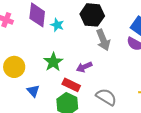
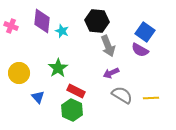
purple arrow: (84, 67) -> (111, 73), moved
gray semicircle: (106, 97) -> (122, 95), moved

